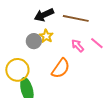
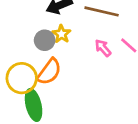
orange semicircle: (61, 68) -> (49, 72), moved

